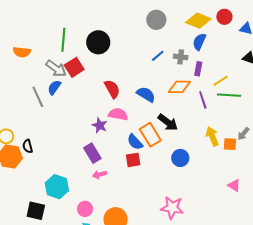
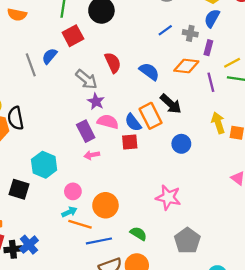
gray arrow: (56, 68) -> (86, 79), moved
pink semicircle: (118, 114) -> (108, 122), moved
black semicircle: (28, 146) -> (16, 118), size x1.5

